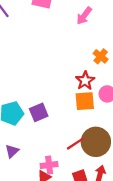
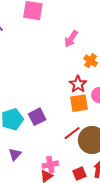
pink arrow: (84, 16) -> (71, 39), moved
red line: (75, 144) -> (72, 133), moved

